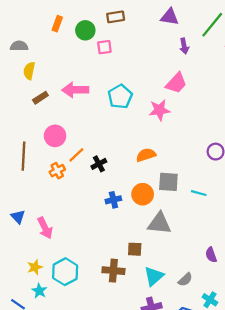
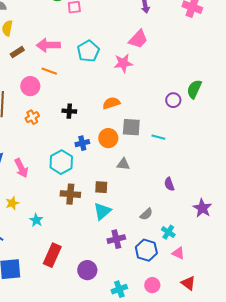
orange line: (76, 155) -> (49, 71), moved, turned 63
black cross: (99, 164) -> (69, 111), turned 32
gray triangle: (159, 223) -> (123, 164), size x0.6
purple semicircle: (211, 255) -> (169, 184), moved
brown cross: (113, 271) -> (70, 194), moved
cyan hexagon: (65, 272) -> (61, 162), moved
cyan triangle: (154, 276) -> (102, 211), moved
cyan star: (39, 291) -> (36, 220), moved

